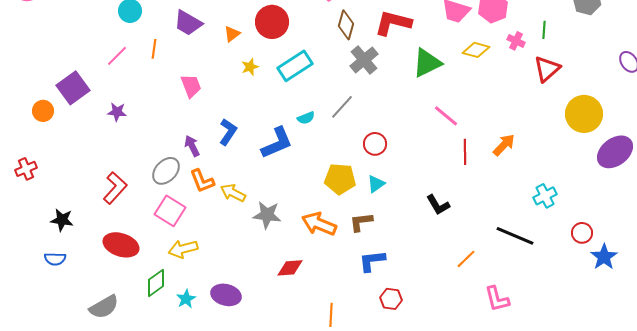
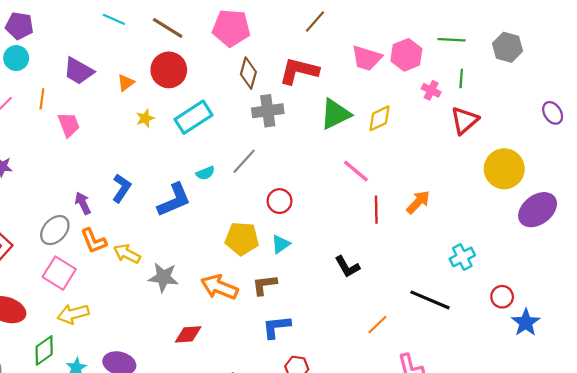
yellow diamond: (476, 50) -> (380, 118), moved, turned -40
gray cross: (364, 60) -> (268, 111), turned 32
pink trapezoid: (191, 86) -> (69, 125), moved

